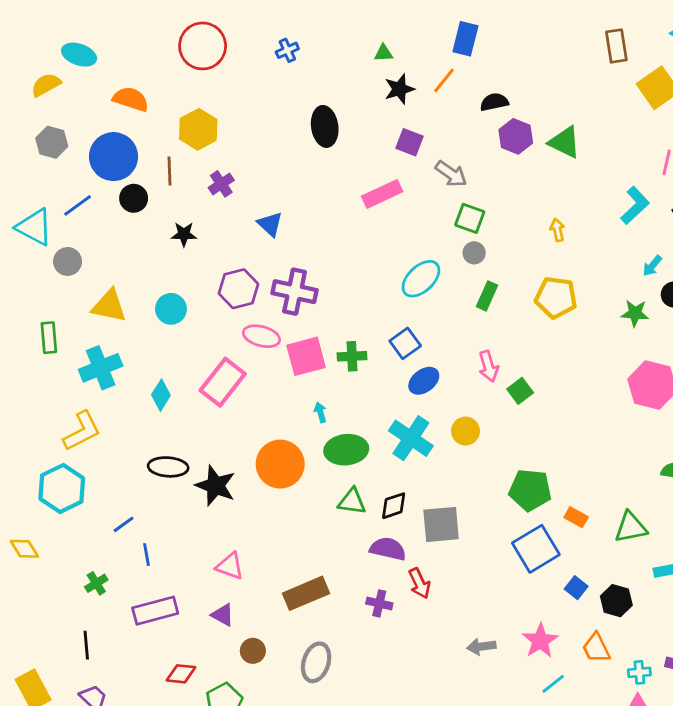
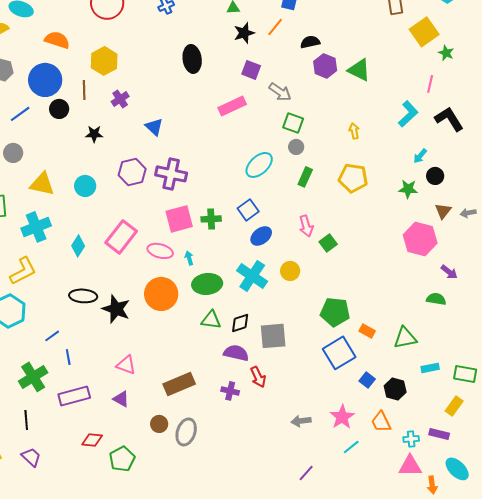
pink ellipse: (261, 336) -> (160, 251), moved
green cross: (96, 583) -> (33, 377), size x1.8
brown circle: (253, 651) -> (159, 424), moved

